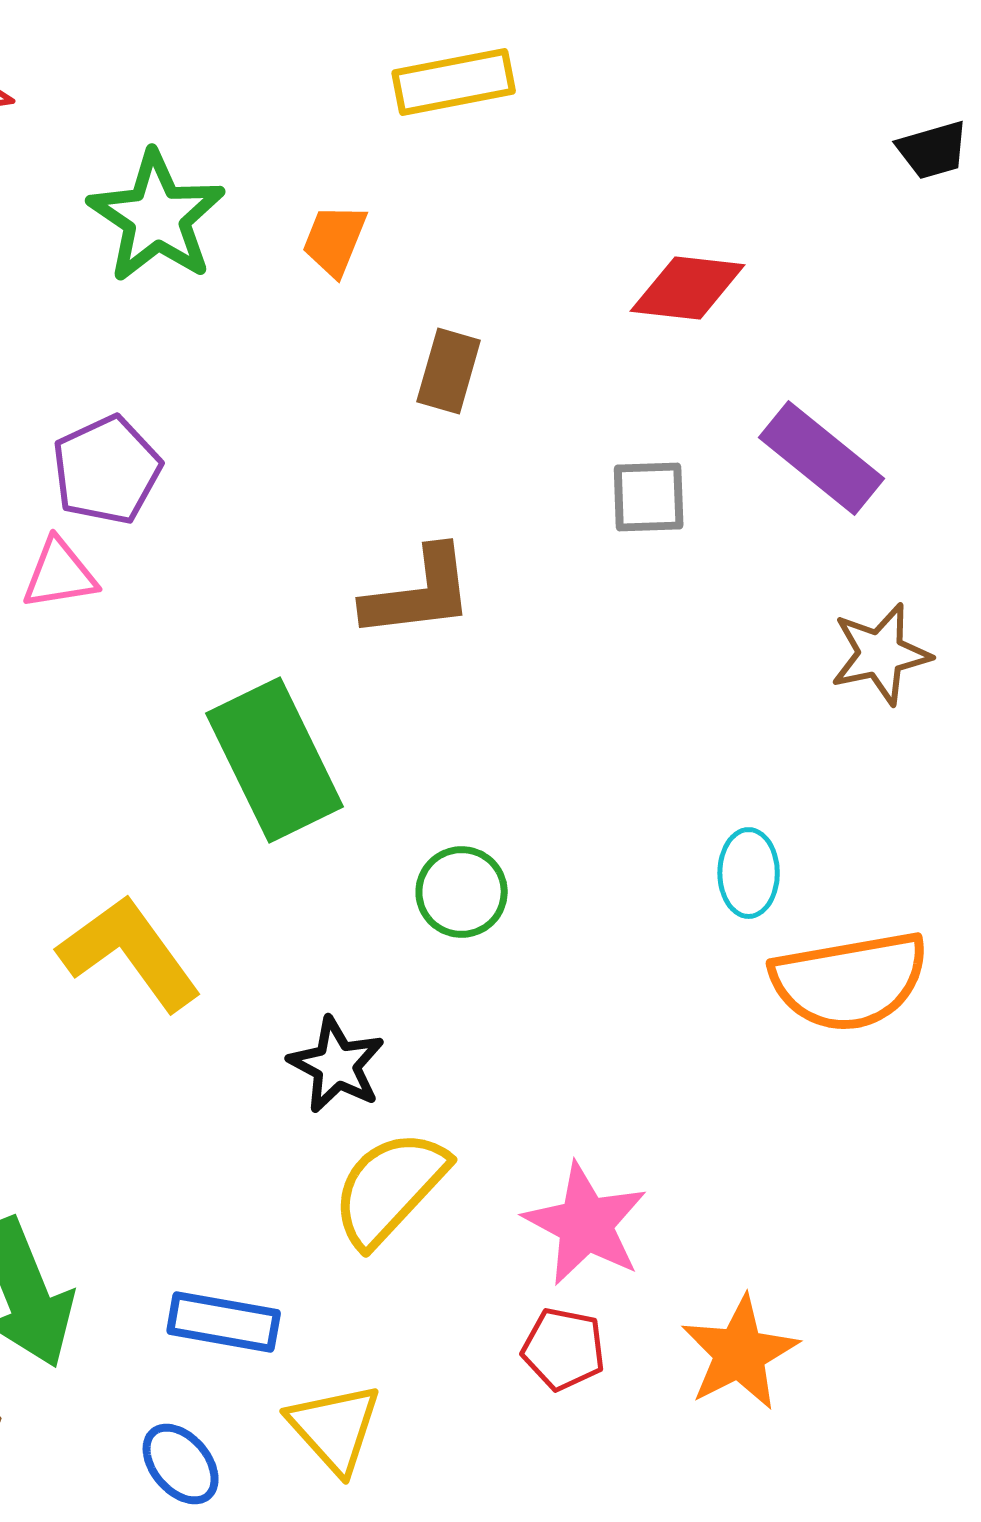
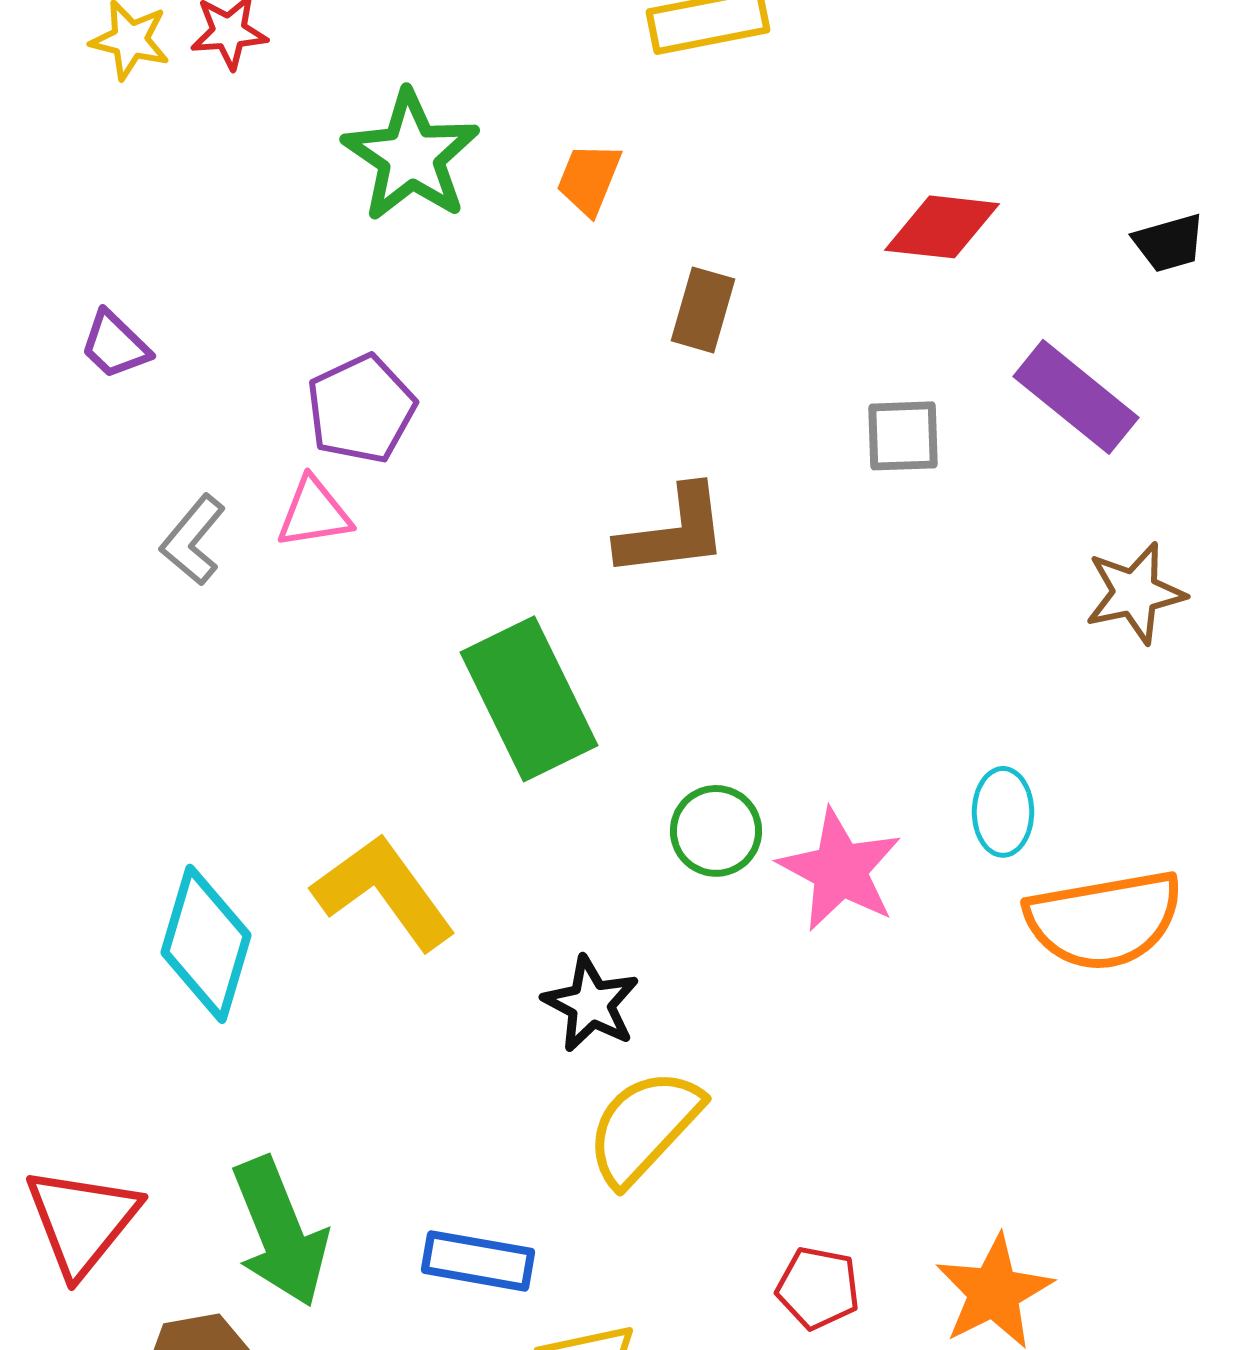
black trapezoid: (933, 150) -> (1169, 243), moved
pink star: (586, 1224) -> (840, 870), moved

